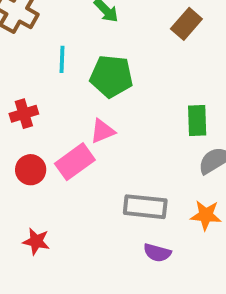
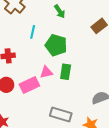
green rectangle: (197, 120) -> (66, 72), moved

